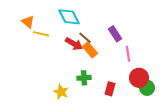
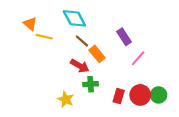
brown line: (85, 38) -> (82, 41), moved
red arrow: (74, 44) -> (80, 66), moved
pink line: (128, 54) -> (138, 58), turned 49
red circle: (139, 78) -> (140, 95), moved

